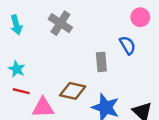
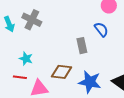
gray cross: (60, 23) -> (32, 20), moved
cyan star: (17, 69) -> (26, 59), moved

